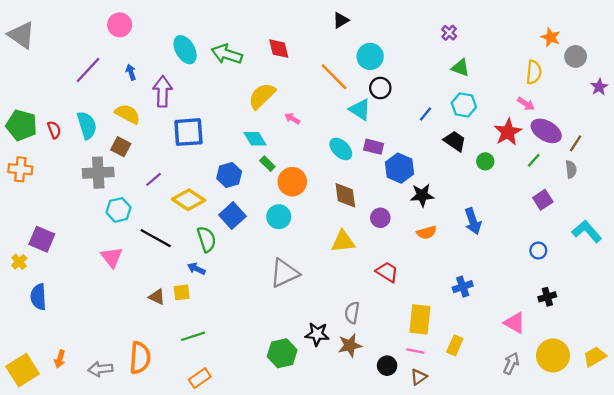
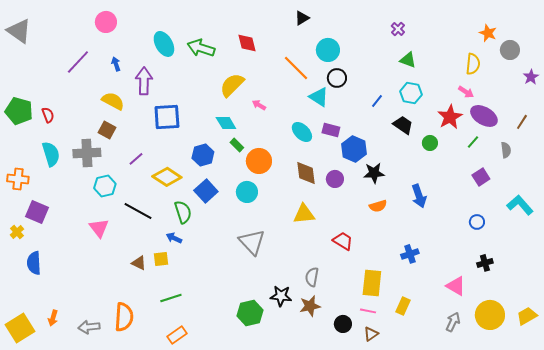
cyan semicircle: (87, 125) -> (51, 154), moved
brown line: (576, 143) -> (522, 122), moved
orange cross: (20, 169) -> (18, 179), moved
purple circle: (380, 218) -> (335, 179), moved
gray triangle: (284, 273) -> (252, 242), turned -48

